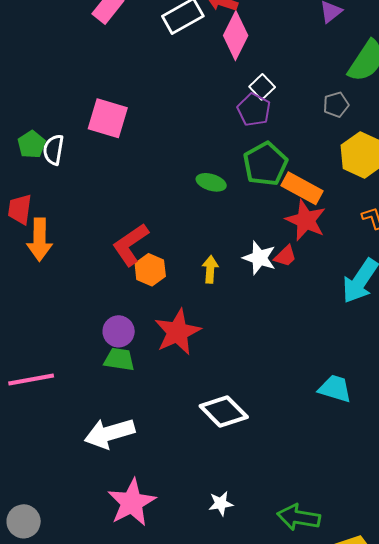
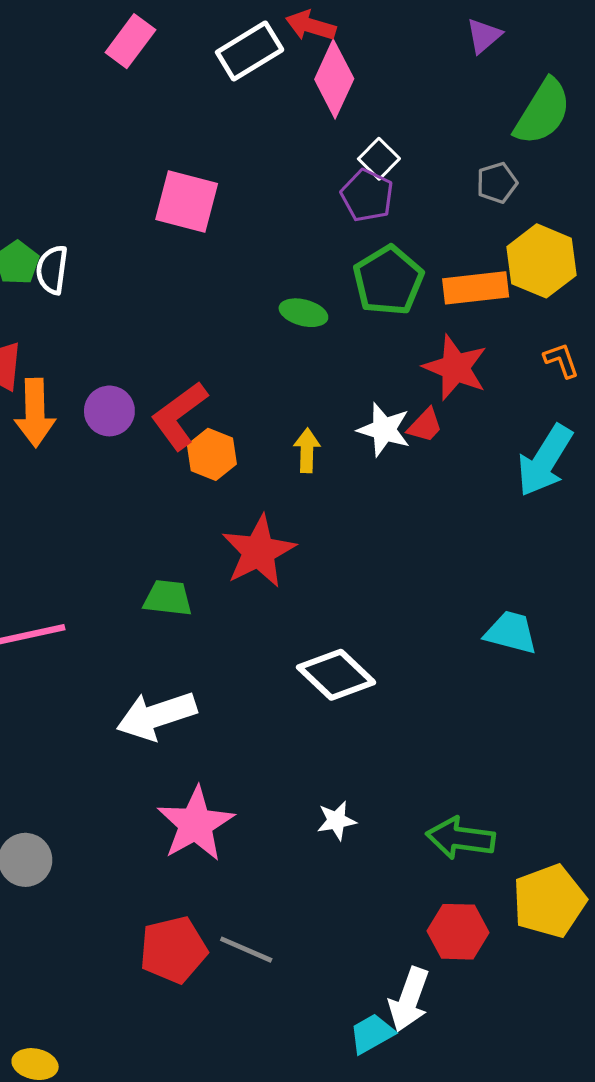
pink square: (108, 118) -> (187, 201), moved
orange rectangle: (302, 188) -> (476, 288), moved, turned -33
purple circle: (119, 331) -> (109, 411), moved

